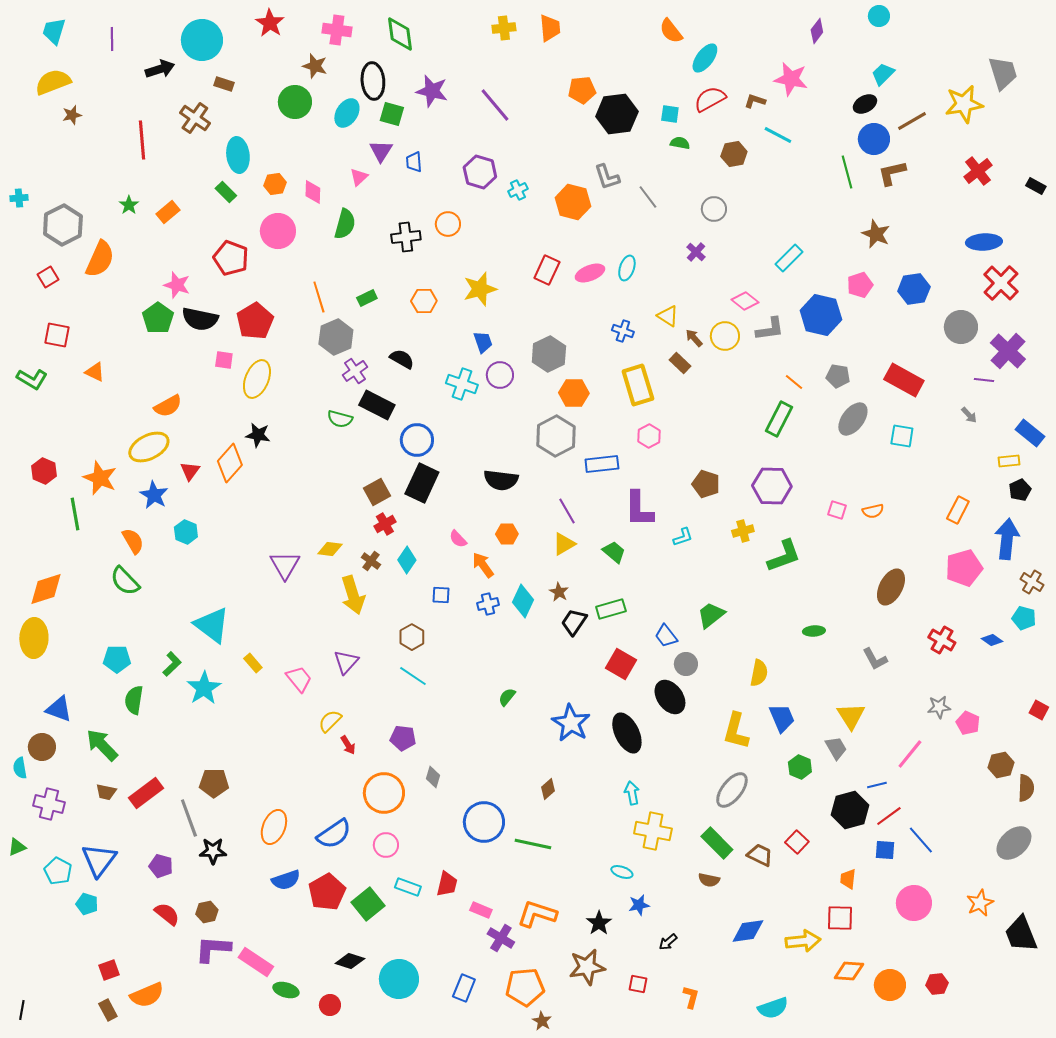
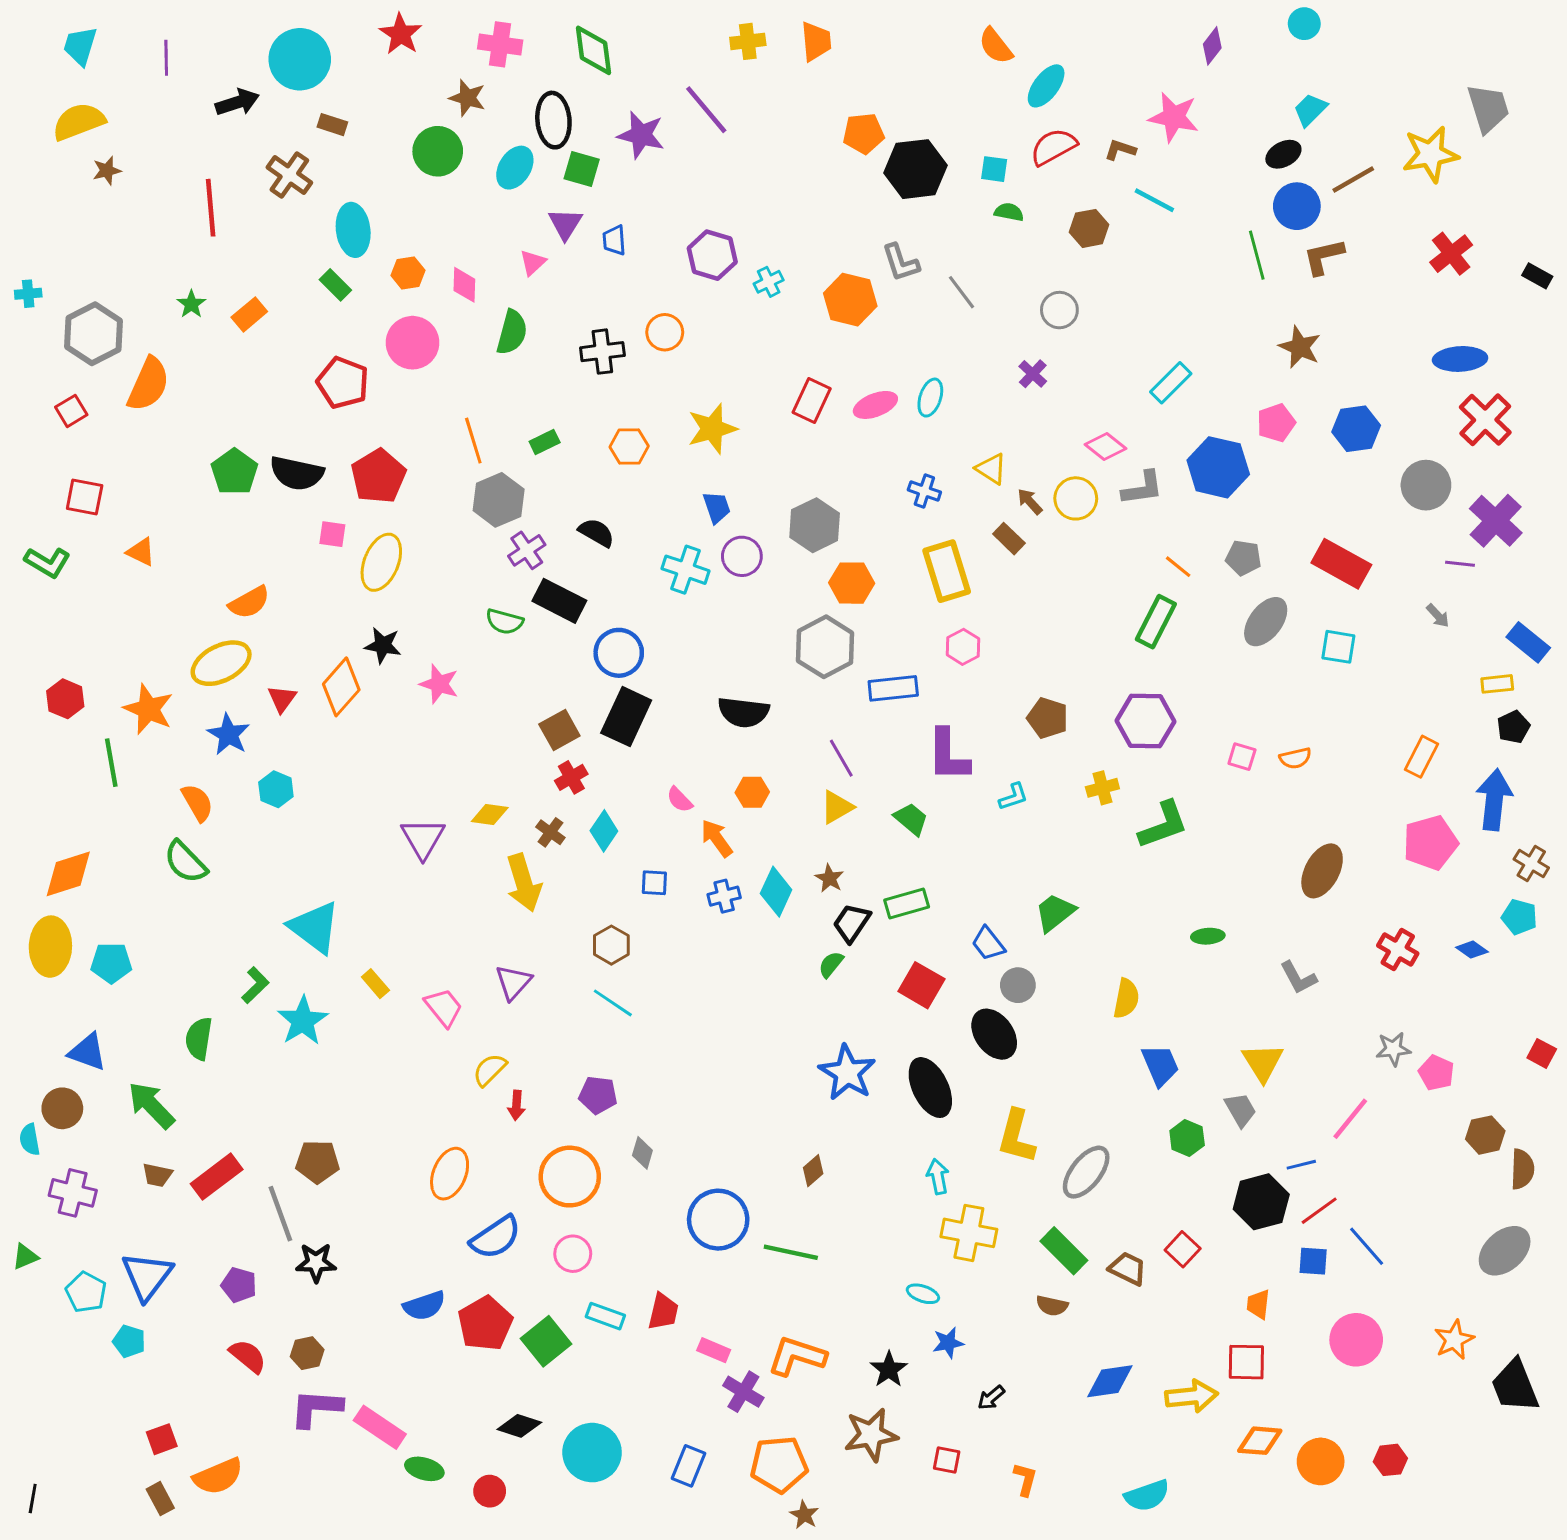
purple line: (495, 105) -> (706, 110), moved
pink star: (177, 285) -> (439, 684), moved
cyan pentagon: (117, 659) -> (111, 963), moved
green semicircle: (507, 697) -> (831, 964), moved
yellow L-shape: (736, 731) -> (1016, 1136), moved
red arrow: (348, 745) -> (516, 1105), turned 36
orange ellipse: (274, 827) -> (450, 1174), moved

